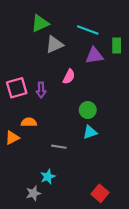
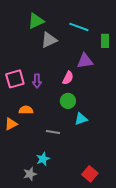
purple triangle: (94, 56) -> (85, 61), moved
pink semicircle: (69, 77) -> (68, 78), moved
green circle: (88, 110) -> (68, 101), moved

